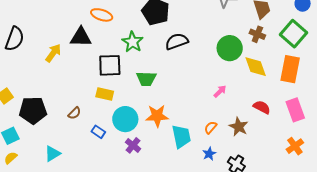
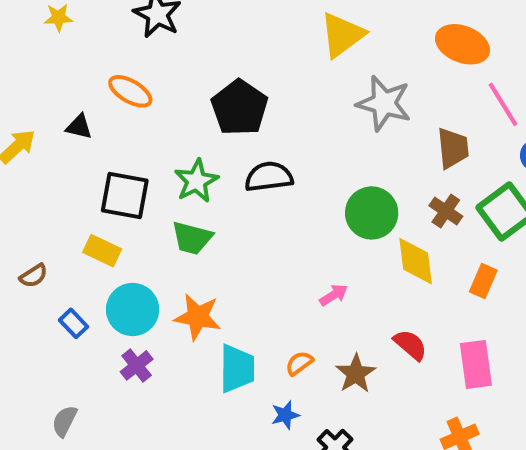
brown cross: (257, 34) -> (446, 211), moved
black triangle: (81, 37) -> (79, 127), size x0.6
green star: (133, 42) -> (196, 181), moved
orange rectangle: (290, 69) -> (483, 281), size x0.6

